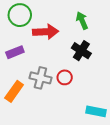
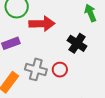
green arrow: (82, 20) -> (90, 13), moved

